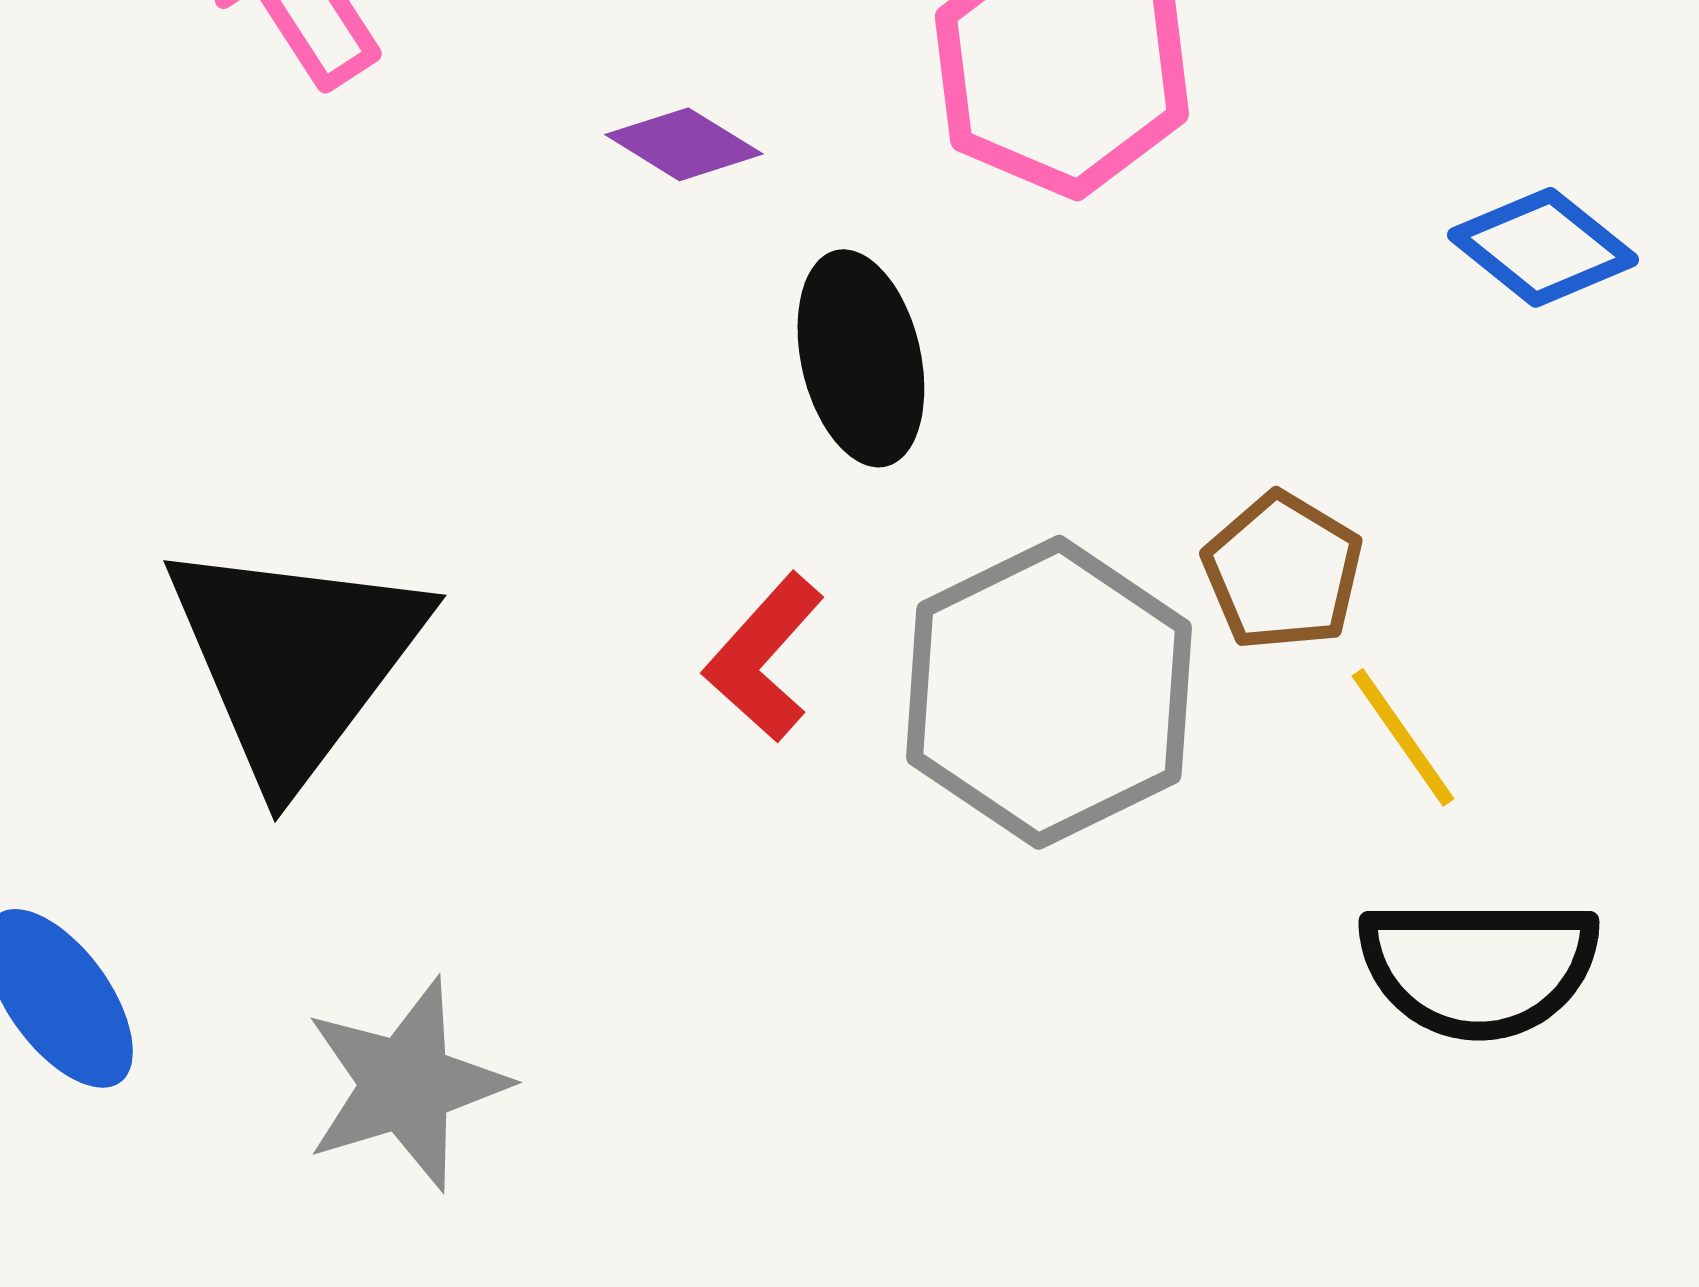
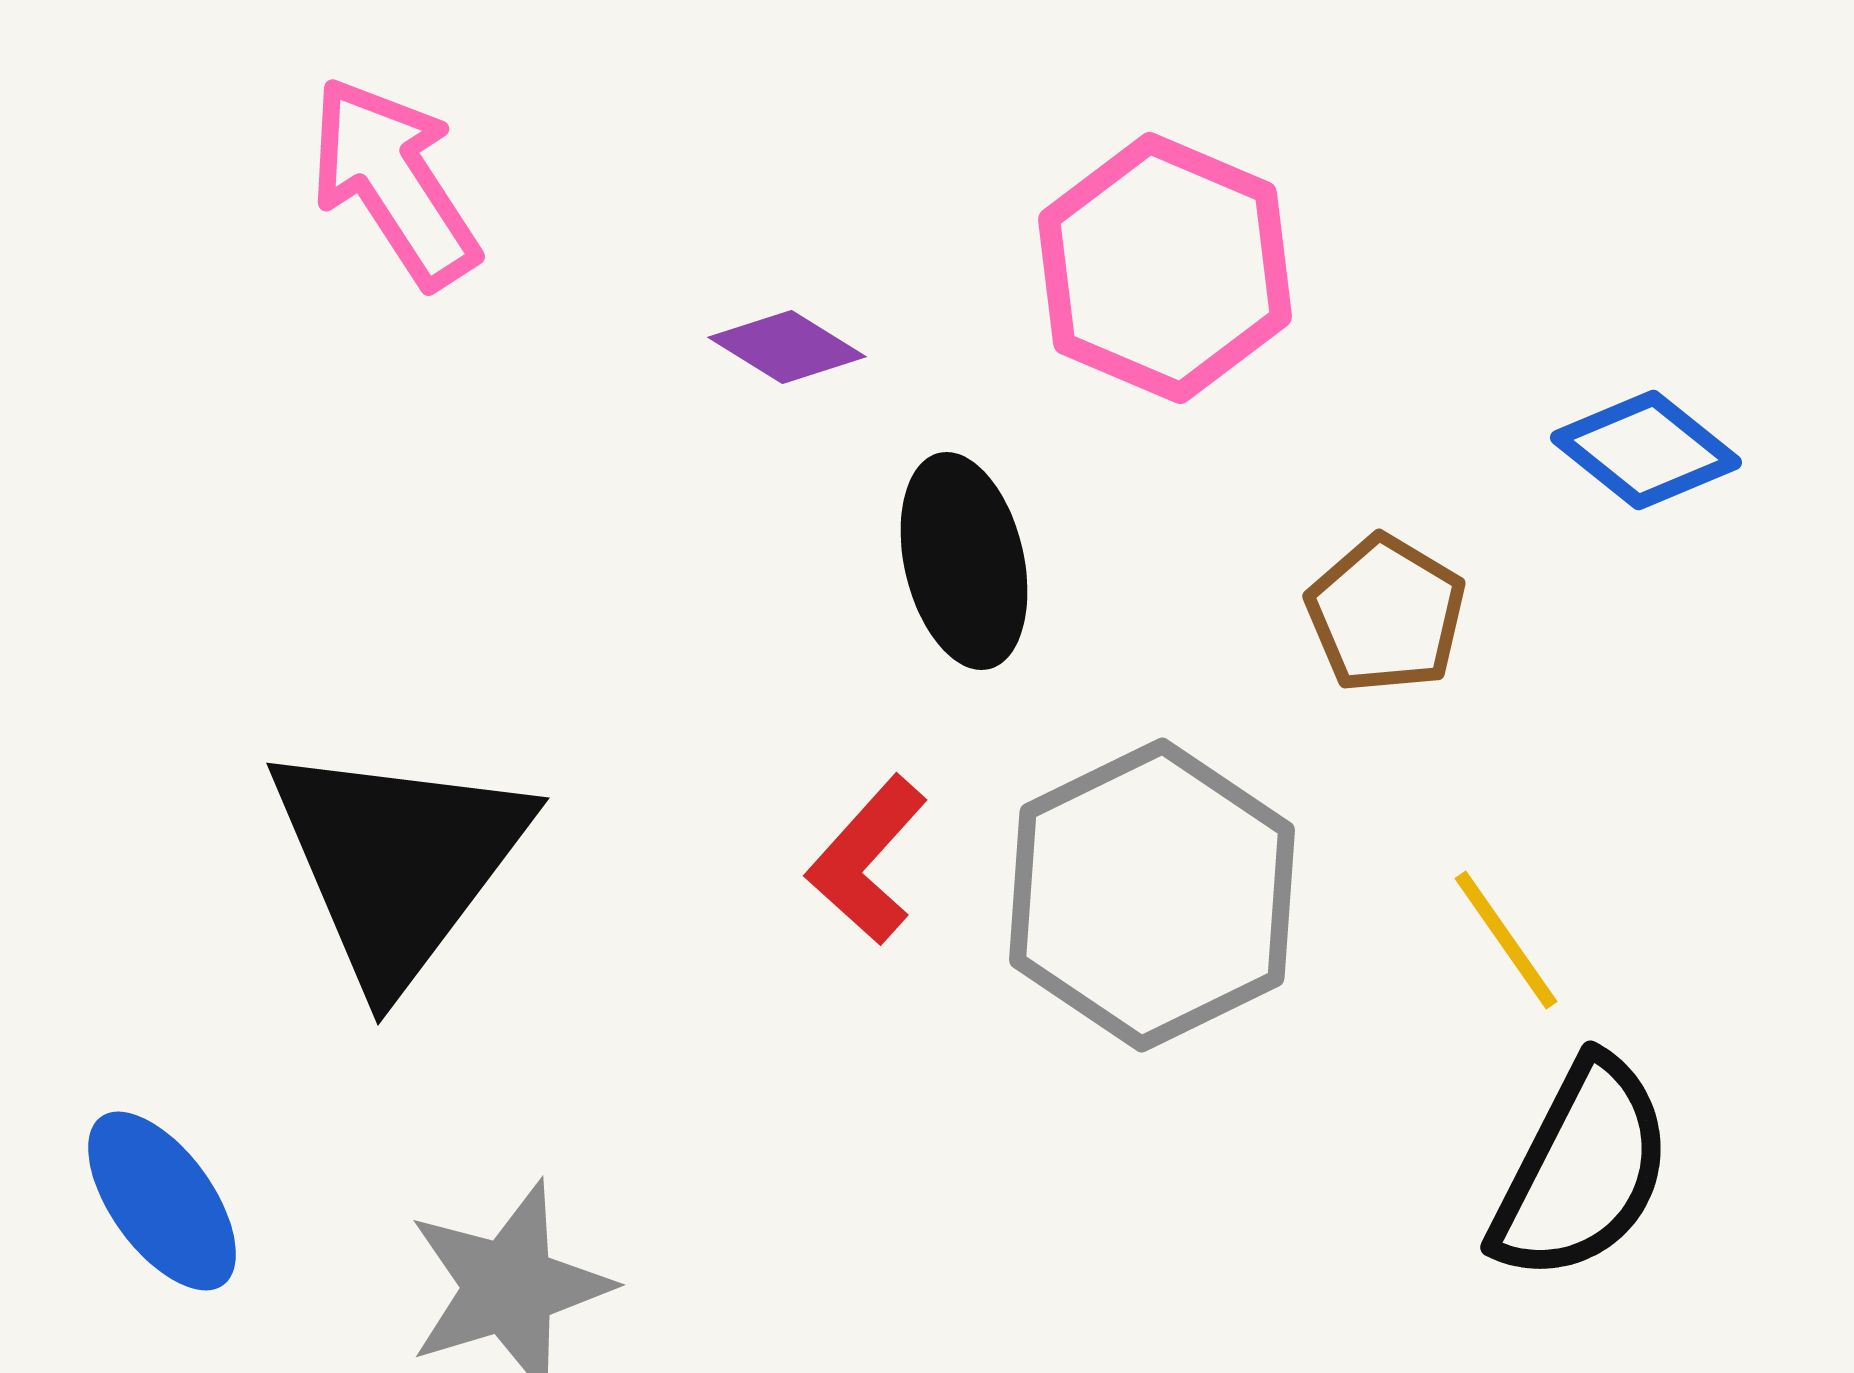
brown pentagon: (1283, 571) -> (1386, 614), moved
black semicircle: (1479, 967) -> (1582, 1170), turned -63

